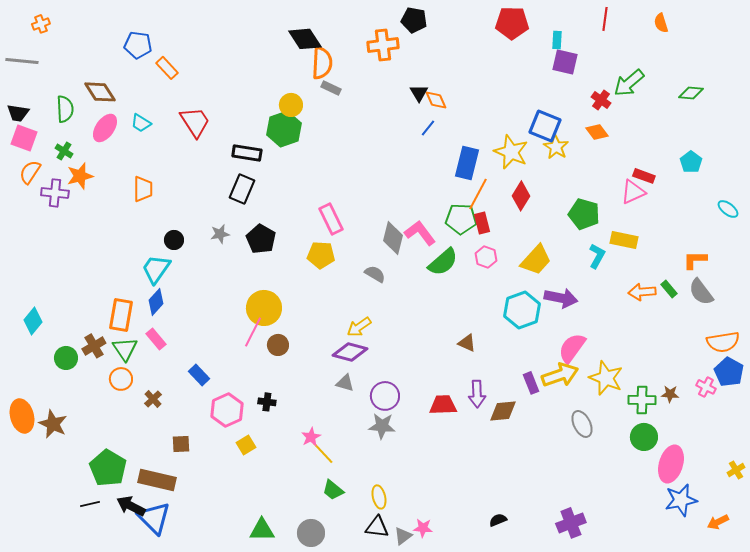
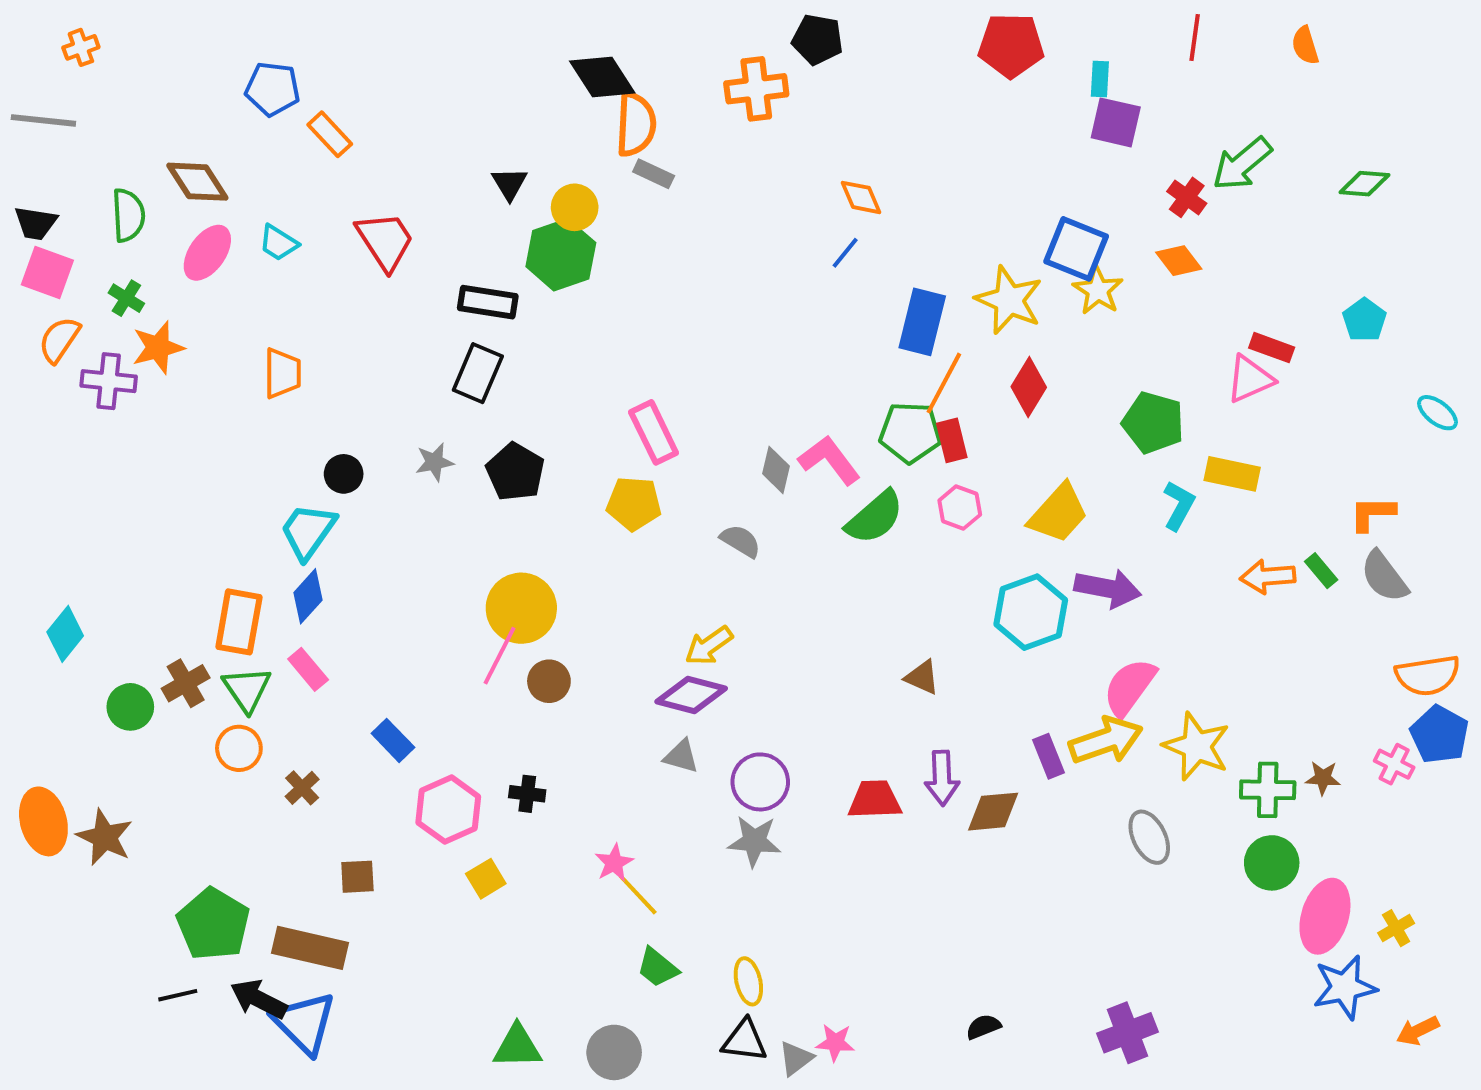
black triangle: (419, 93) -> (509, 184), moved
gray diamond: (393, 238) -> (776, 470), size x0.7
yellow cross: (736, 470) -> (1396, 928), moved

